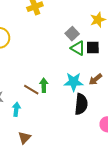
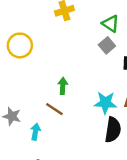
green triangle: (78, 48) -> (111, 24), moved
green arrow: (44, 85) -> (63, 86), moved

